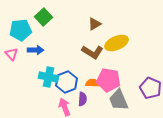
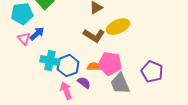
blue arrow: (36, 50) -> (37, 34), turned -42
pink triangle: (12, 54) -> (24, 39), moved
purple semicircle: (82, 99) -> (84, 83), turned -56

